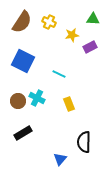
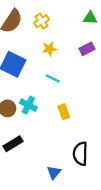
yellow cross: (49, 22) -> (42, 21), turned 32
yellow star: (72, 35) -> (49, 49), moved

